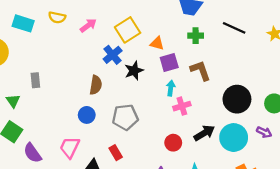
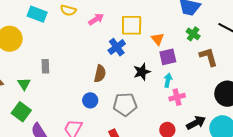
yellow square: (128, 30) -> (132, 25), turned 30
green cross: (196, 36) -> (193, 34), turned 32
orange triangle: (157, 43) -> (158, 39), turned 32
black star: (134, 71) -> (142, 72), moved
brown L-shape: (200, 71) -> (208, 57), moved

